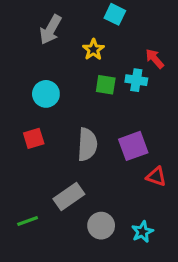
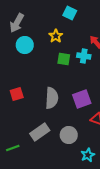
gray arrow: (51, 30) -> (17, 23), moved
cyan circle: (46, 94) -> (25, 45), moved
gray circle: (101, 226) -> (69, 135), moved

